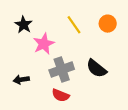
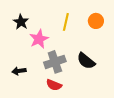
yellow line: (74, 25) -> (66, 22), turned 48

